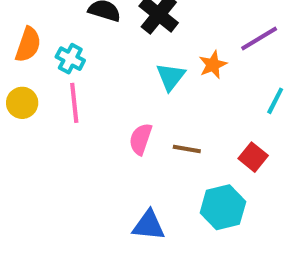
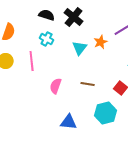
cyan cross: (70, 59) -> (47, 39), moved
pink semicircle: (141, 139) -> (56, 86), moved

